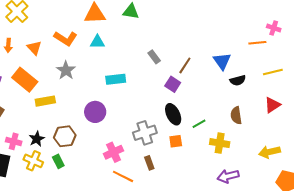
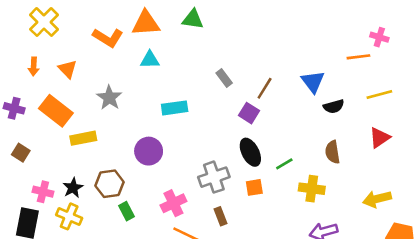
orange L-shape: (65, 38) -> (108, 38), moved
green rectangle: (58, 161) -> (127, 211), moved

